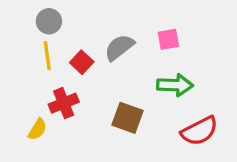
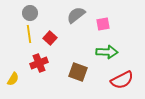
gray semicircle: (119, 47) -> (76, 15), moved
yellow semicircle: (37, 129) -> (13, 79), moved

